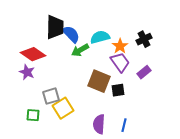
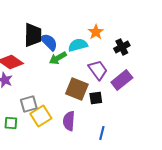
orange star: (120, 46) -> (96, 32), moved
purple rectangle: (144, 72) -> (122, 80), size x1.5
purple semicircle: (99, 124) -> (69, 121), moved

